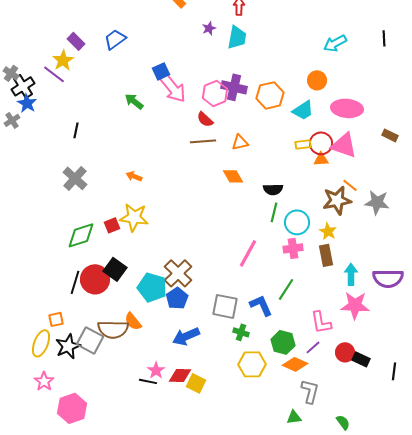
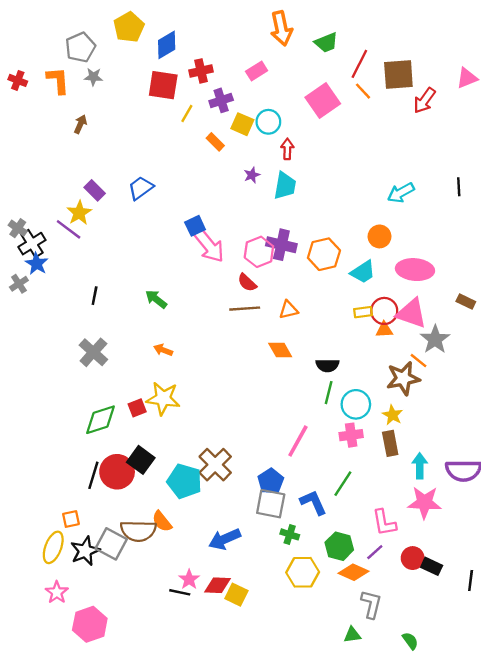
green arrow: (134, 101) -> (156, 299), moved
gray star: (377, 202) -> (435, 339), moved, turned 30
blue pentagon: (177, 298) -> (271, 481), moved

